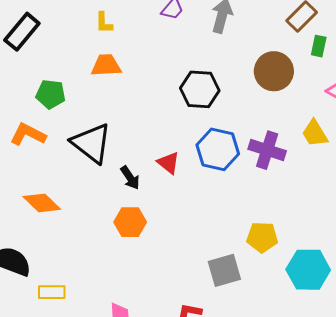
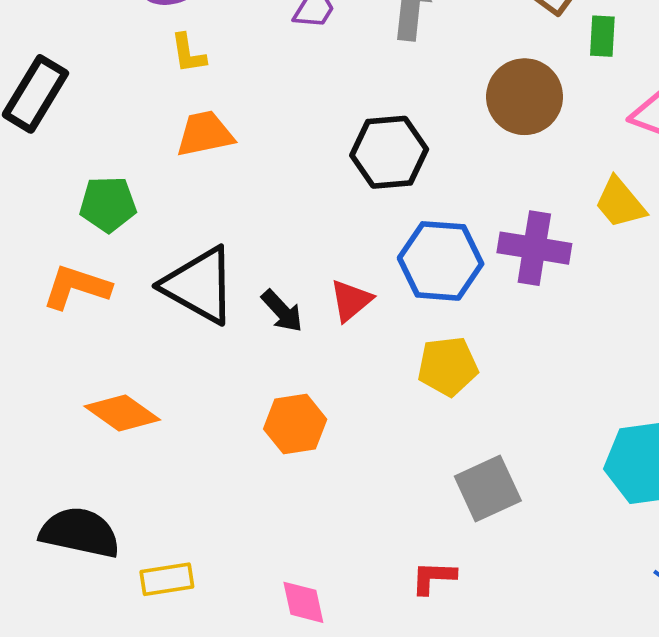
red triangle: (168, 163) -> (351, 300), turned 50
black arrow: (130, 178) -> (282, 311), moved
yellow pentagon: (262, 237) -> (448, 366), moved

